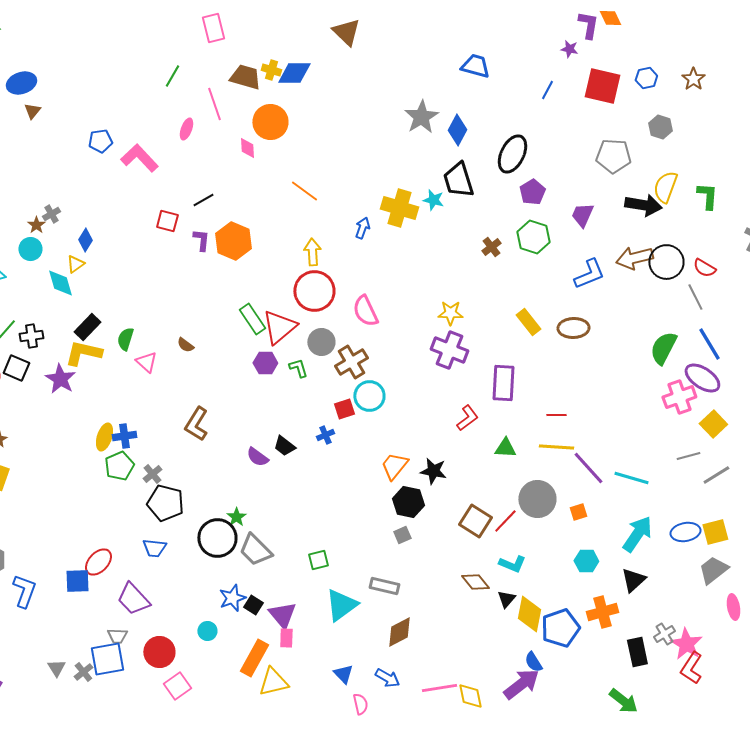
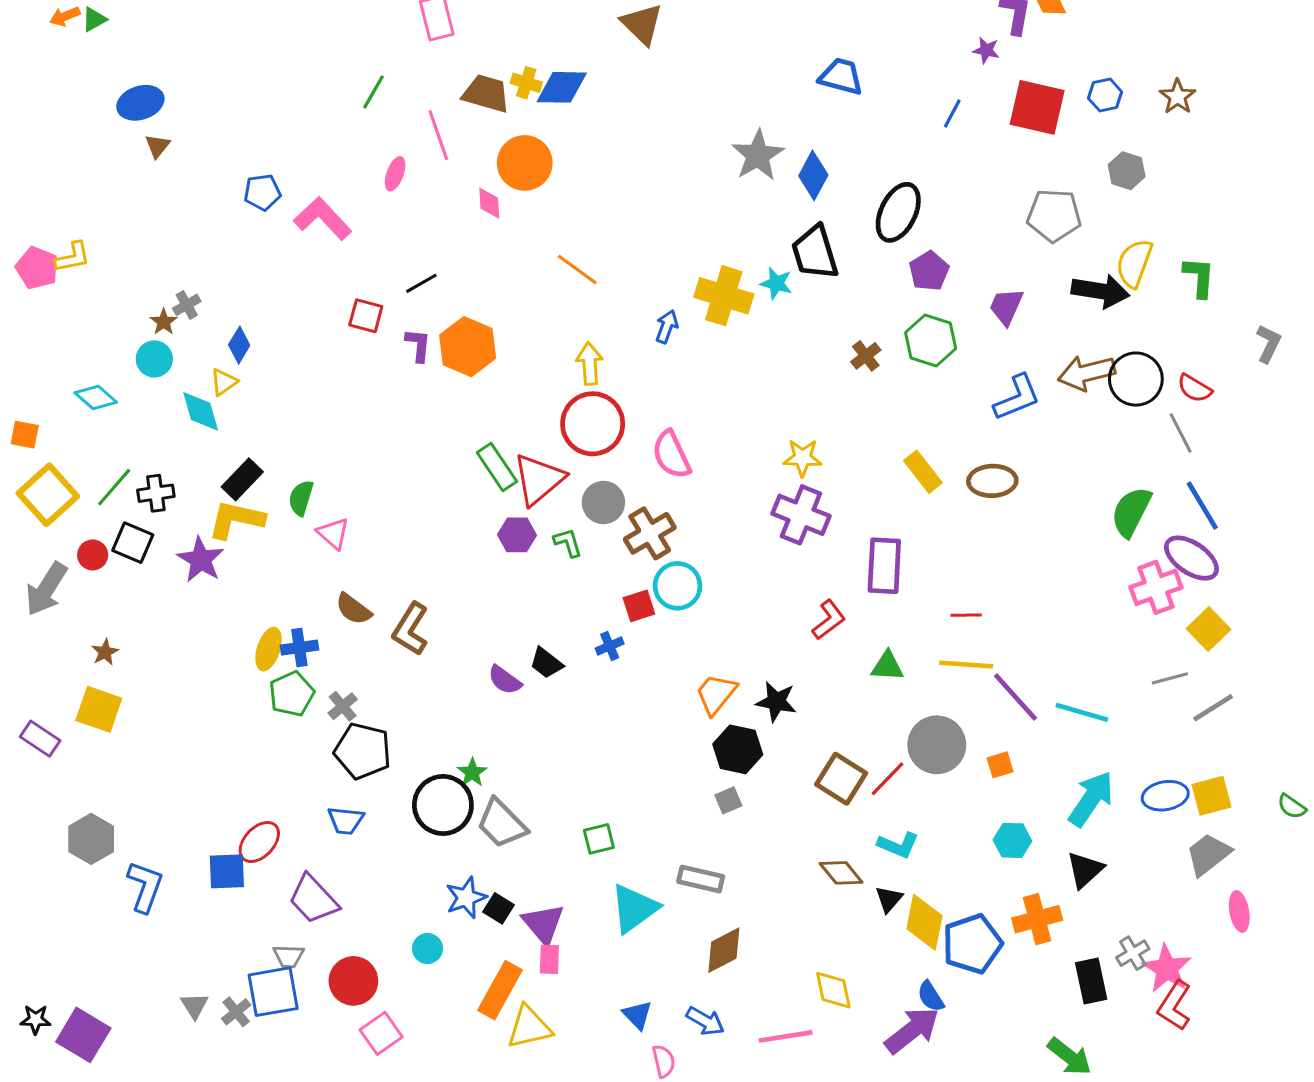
brown semicircle: (185, 345) -> (353, 609), moved, size x1.4
yellow diamond: (470, 696) -> (833, 990), moved

